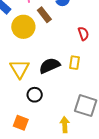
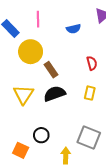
brown rectangle: (44, 15) -> (51, 70), moved
yellow rectangle: (75, 63) -> (90, 93), moved
black circle: (35, 95) -> (41, 135), moved

